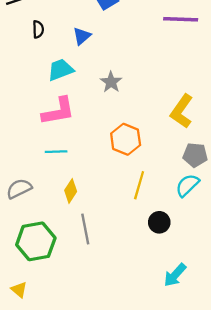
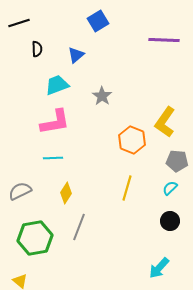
orange hexagon: (126, 139) -> (132, 140), moved
cyan semicircle: (187, 185) -> (170, 188), size x0.7
black circle: (159, 222) -> (170, 221), moved
gray line: (85, 229) -> (79, 227), turned 32

